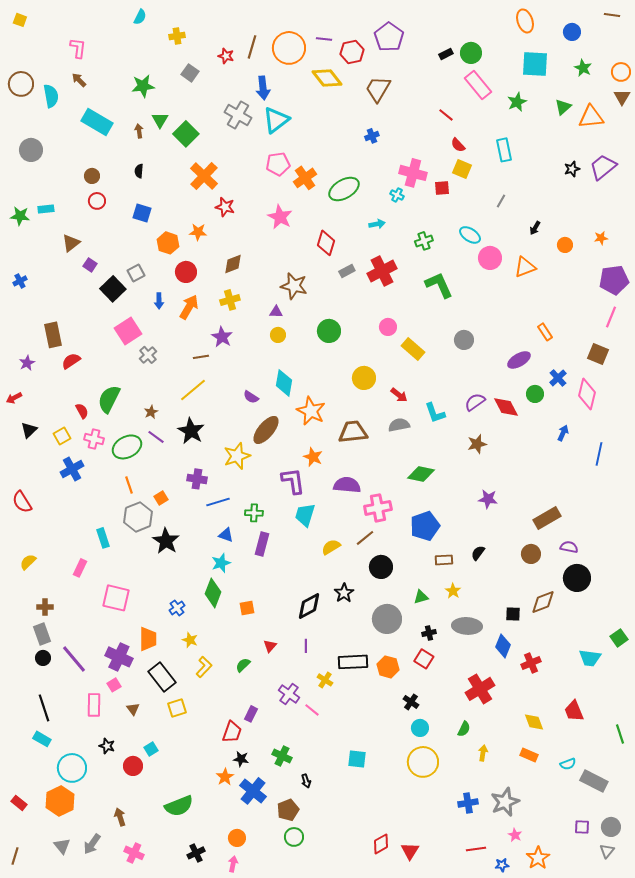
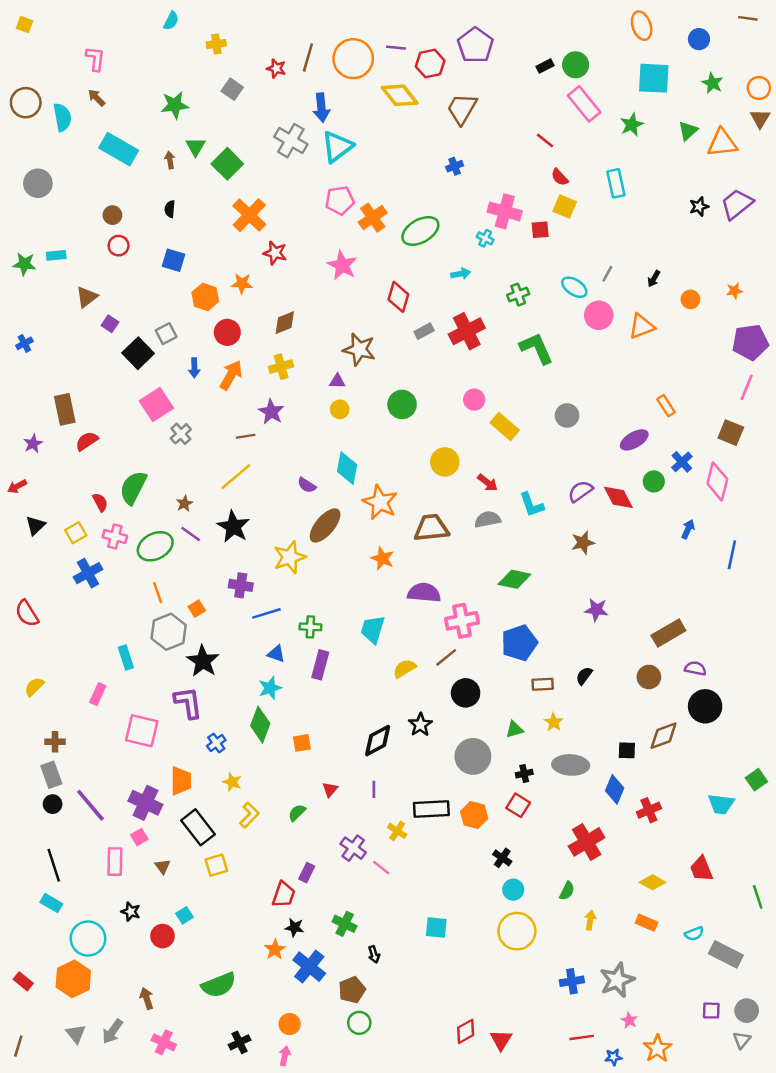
gray line: (501, 201) -> (607, 274), moved
purple L-shape: (293, 481) -> (188, 703), moved
yellow diamond: (534, 722) -> (653, 882), turned -40

